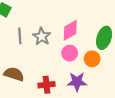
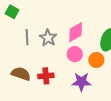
red cross: (47, 85) -> (46, 76), moved

